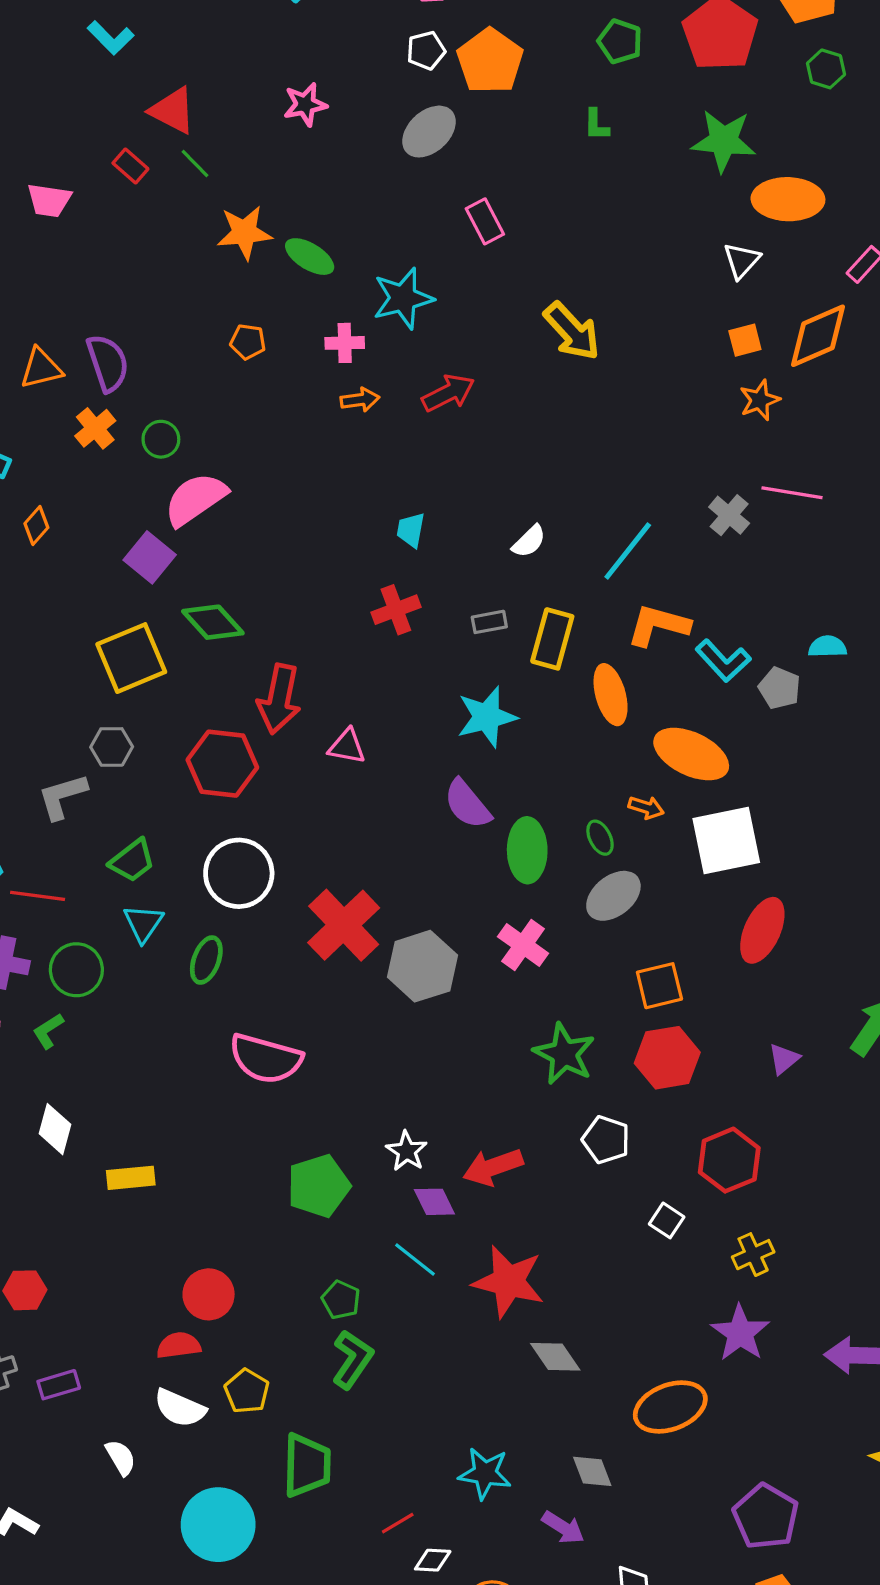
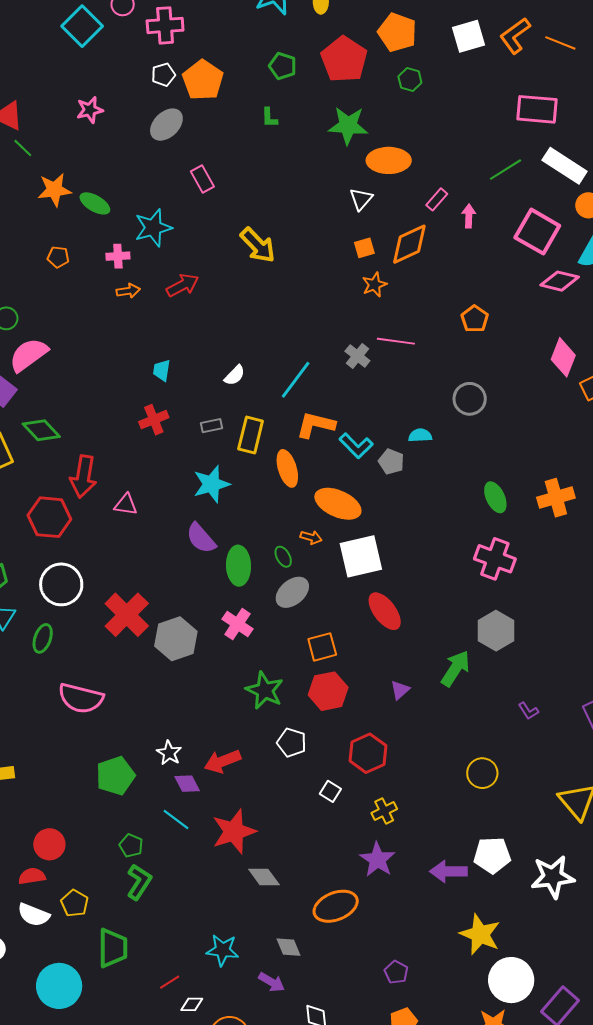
red ellipse: (762, 930) -> (385, 611), turned -60
red star: (508, 1281) -> (234, 832), turned -30
purple pentagon: (766, 1517) -> (396, 972), size x0.6

